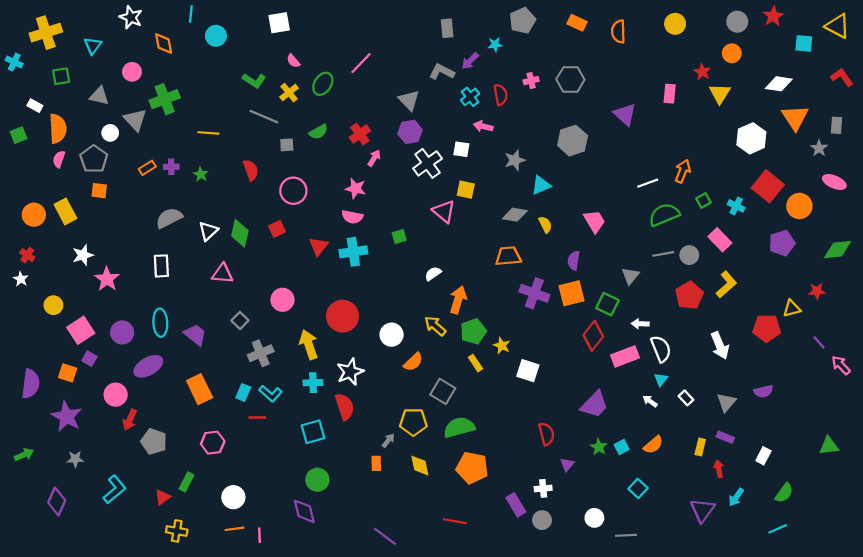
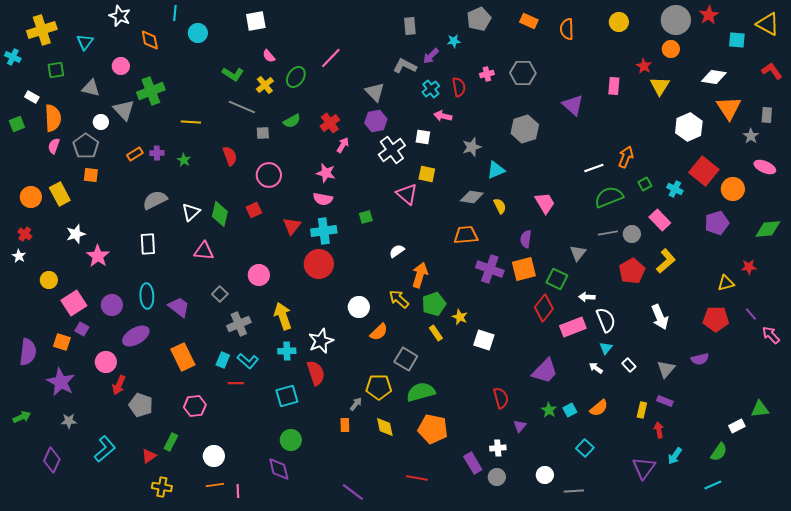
gray circle: (737, 22) -> (676, 20), size x1.5
red circle: (342, 316) -> (319, 264), moved
red pentagon: (767, 328) -> (716, 319), moved
white rectangle: (763, 456) -> (737, 426), moved, turned 35

